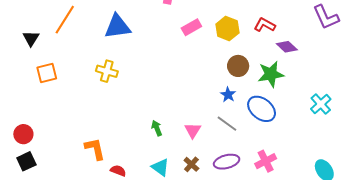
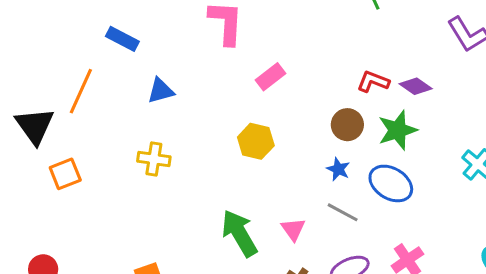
red L-shape: (265, 25) -> (373, 82), moved
blue triangle: (117, 27) -> (161, 91), size x0.7
yellow hexagon: (227, 29) -> (256, 141), moved
black triangle: (31, 38) -> (35, 126), size x1.6
green arrow: (157, 128) -> (239, 233), size x2.0

